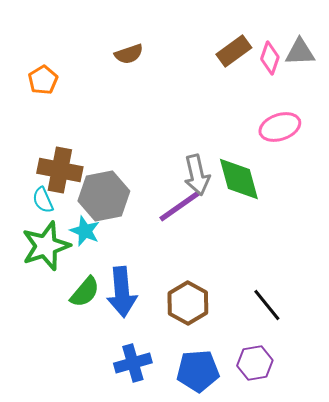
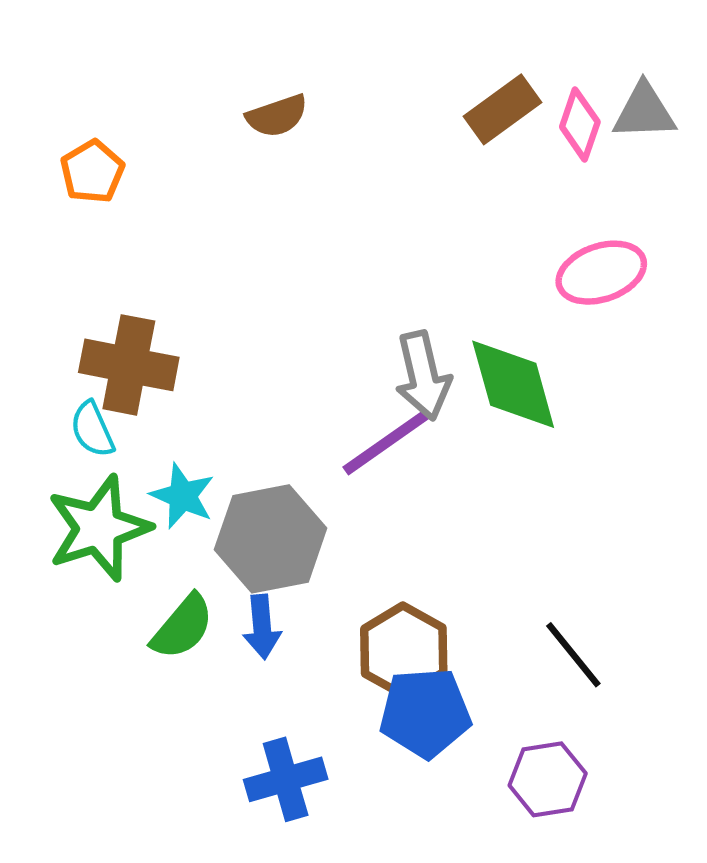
gray hexagon: (104, 196) -> (271, 539), moved
blue arrow: (122, 292) -> (262, 627), size x0.6
blue pentagon: (198, 371) -> (425, 713), moved

